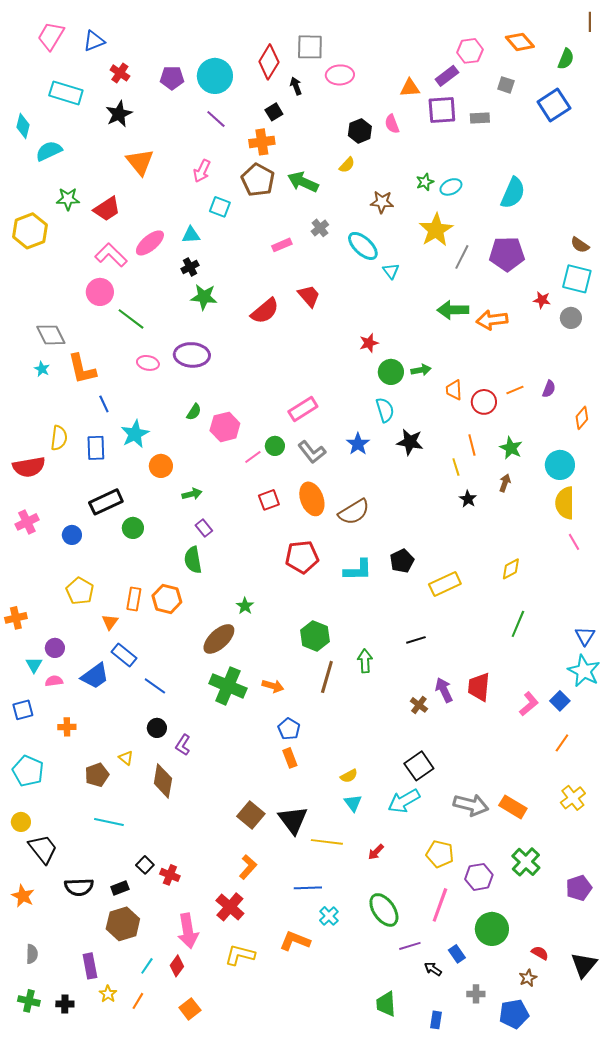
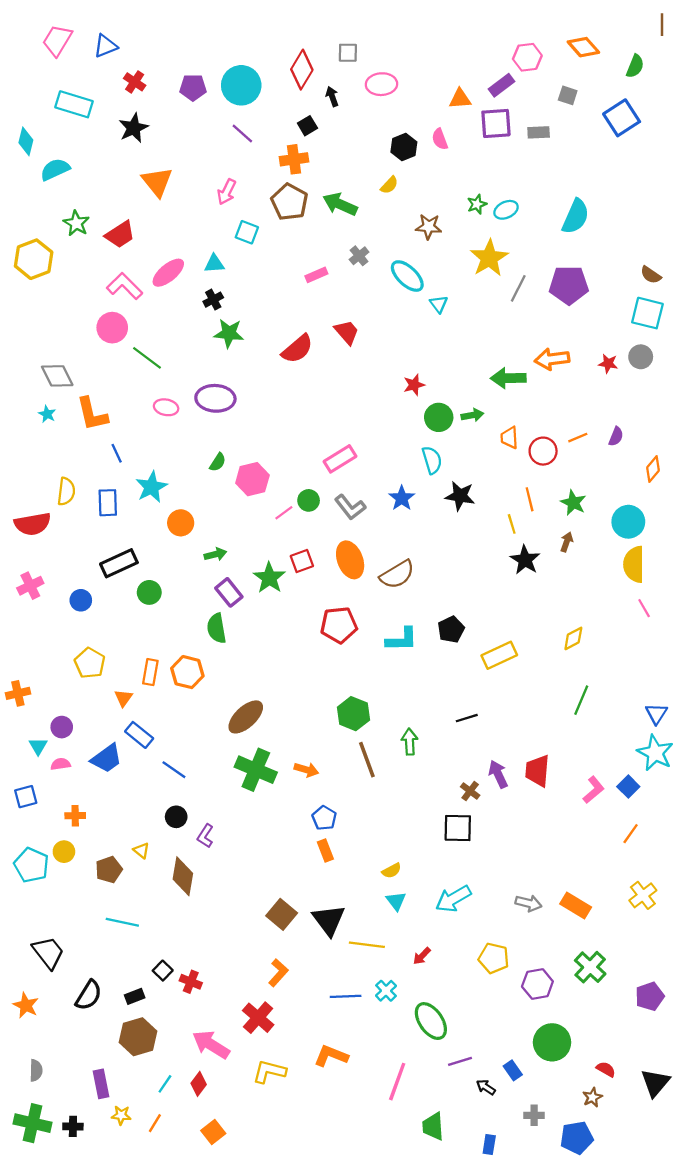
gray square: (310, 47) -> (348, 53), size x0.7
green star: (68, 199) -> (76, 223), turned 30
red star: (542, 300) -> (608, 364), moved
green arrow: (453, 310) -> (508, 378), moved
black star: (468, 499) -> (525, 560), size x1.5
purple rectangle: (204, 528) -> (229, 592), size x1.4
green star: (245, 606) -> (269, 578), moved, size x1.6
brown line: (327, 677) -> (367, 760), turned -36
black square: (419, 766) -> (458, 828), moved, turned 36
gray arrow: (471, 805) -> (528, 903), size x0.7
yellow circle: (21, 822) -> (64, 852), moved
black semicircle: (79, 887) -> (89, 995), turned -56
pink line: (440, 905) -> (397, 1082), moved
cyan cross: (329, 916) -> (386, 991), moved
pink arrow: (188, 931) -> (211, 1045), turned 132
yellow star: (108, 994) -> (121, 1115), turned -30
green cross: (29, 1001) -> (33, 1123), size x1.5

